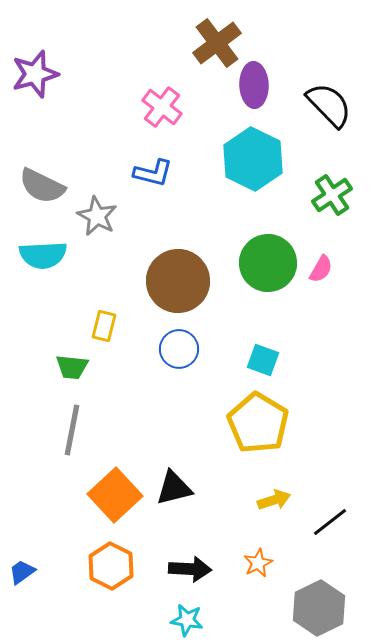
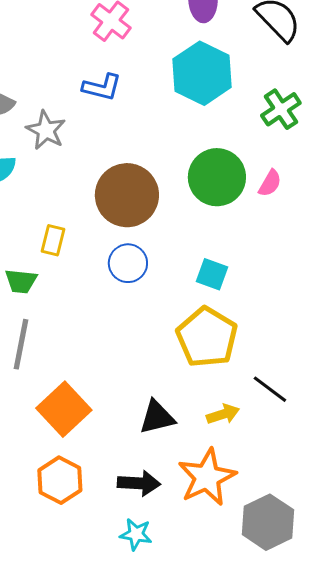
black triangle: (174, 488) -> (157, 417), moved
black line: (330, 522) -> (270, 389), moved, turned 75
orange star: (258, 563) -> (207, 477), size x2.0

